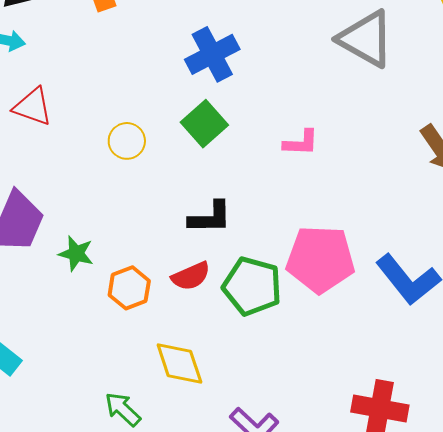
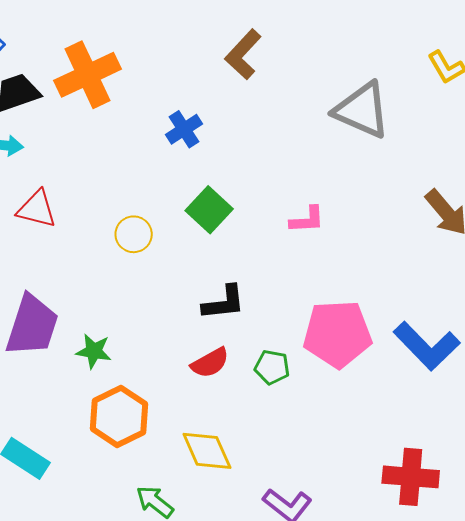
blue cross: (212, 54) -> (184, 129), moved, size x0.7
green pentagon: (252, 286) -> (272, 367), size x0.6
orange hexagon: (129, 288) -> (119, 416), moved, size x1.4

